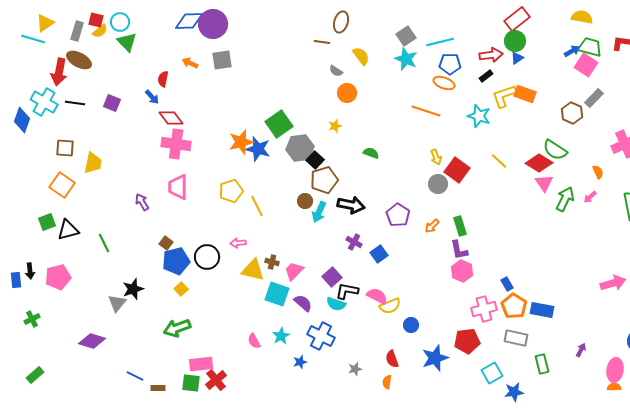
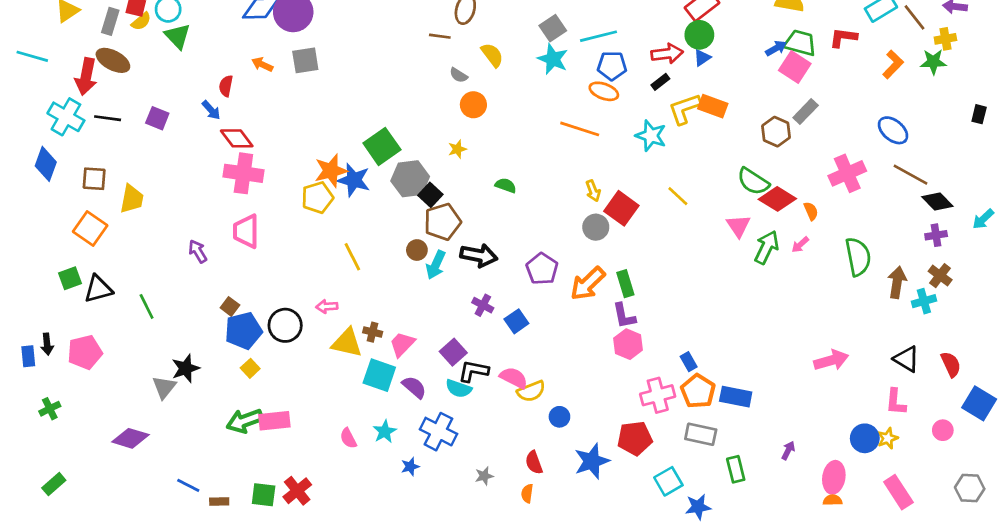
cyan line: (33, 39) -> (32, 56), moved
blue diamond: (22, 120) -> (46, 164), moved
red diamond: (539, 163) -> (777, 199), moved
yellow pentagon: (231, 191) -> (317, 198), moved
orange arrow: (432, 226) -> (588, 284), size x1.8
pink rectangle: (201, 364) -> (274, 421), moved

